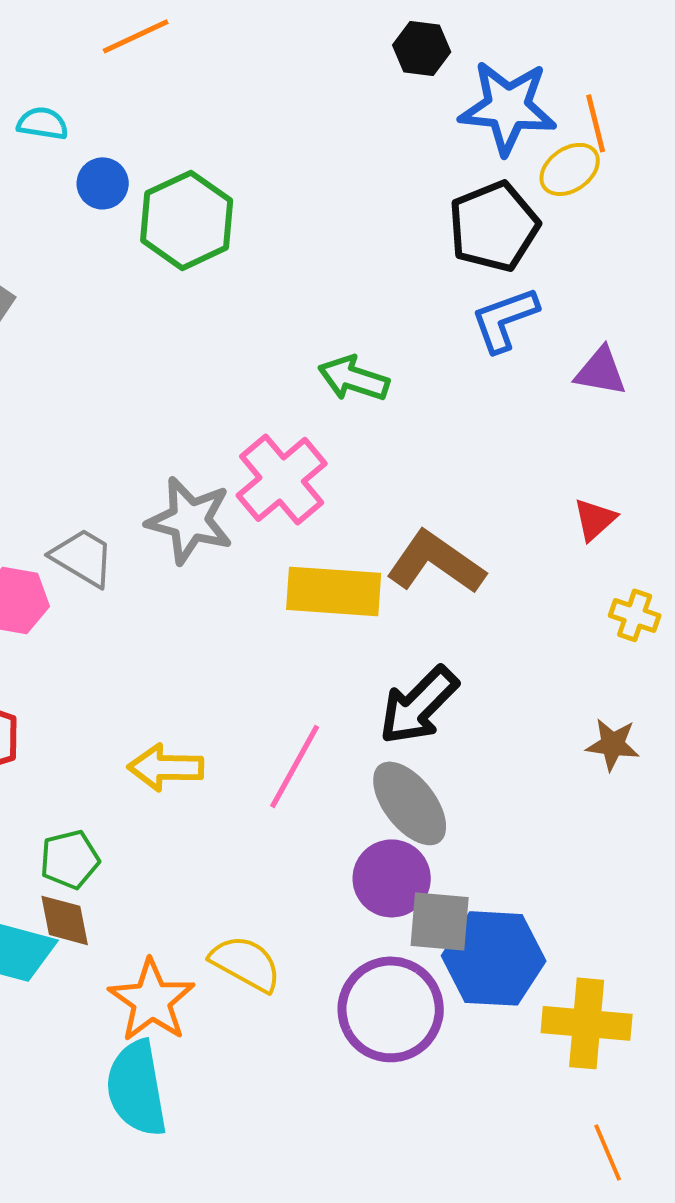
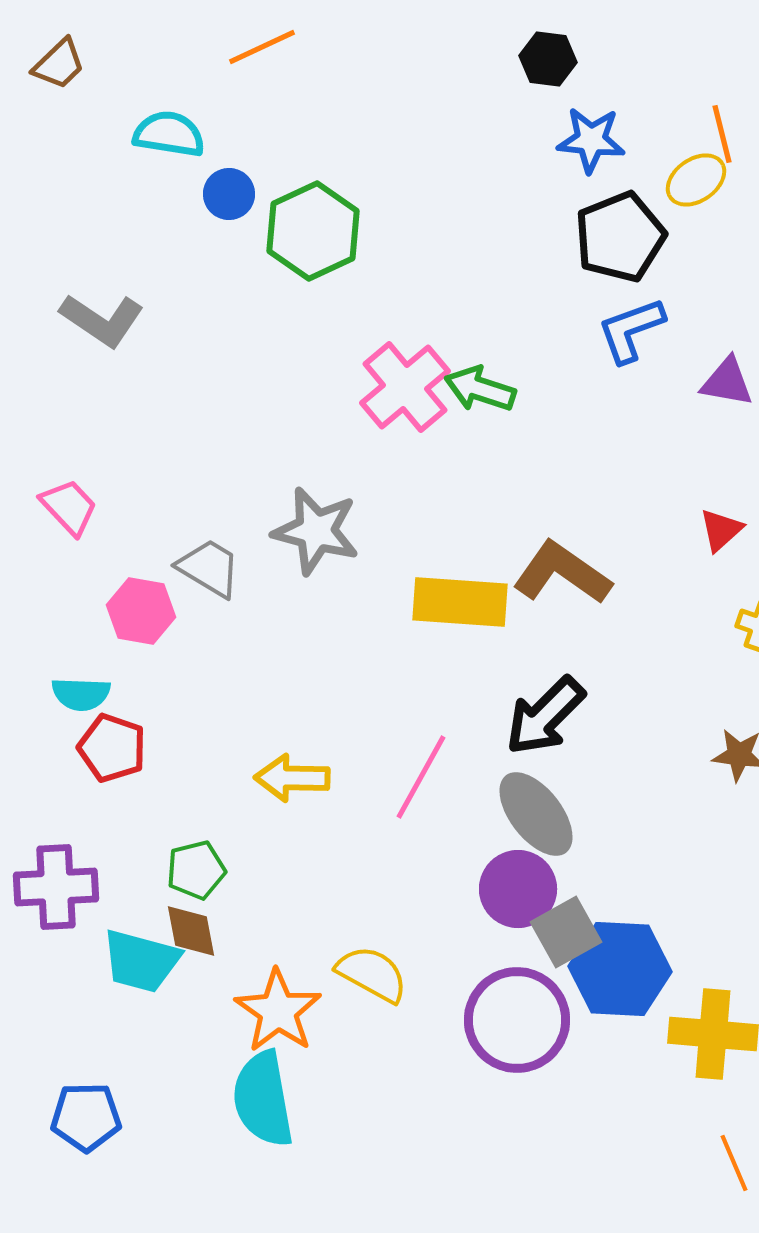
blue star: (508, 107) -> (591, 140), moved, size x0.7
cyan semicircle: (43, 123) -> (169, 134), size x1.4
pink cross: (282, 479) -> (405, 387), moved
gray square: (440, 921) -> (566, 932), turned -34

